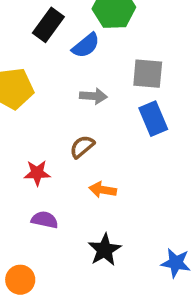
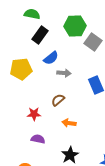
blue semicircle: (86, 45) -> (51, 58), moved
gray square: (148, 74) -> (93, 42), moved, turned 30

